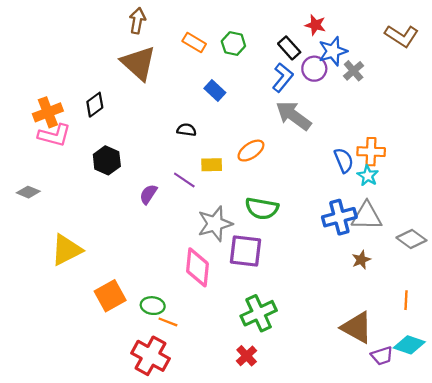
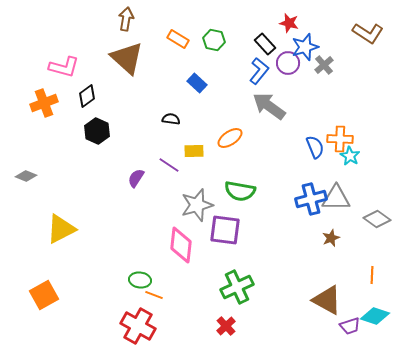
pink L-shape: (54, 135) -> (64, 67), moved
black hexagon: (107, 160) -> (97, 131), moved
cyan star: (368, 176) -> (350, 156), moved
orange square: (110, 296) -> (44, 295), moved

